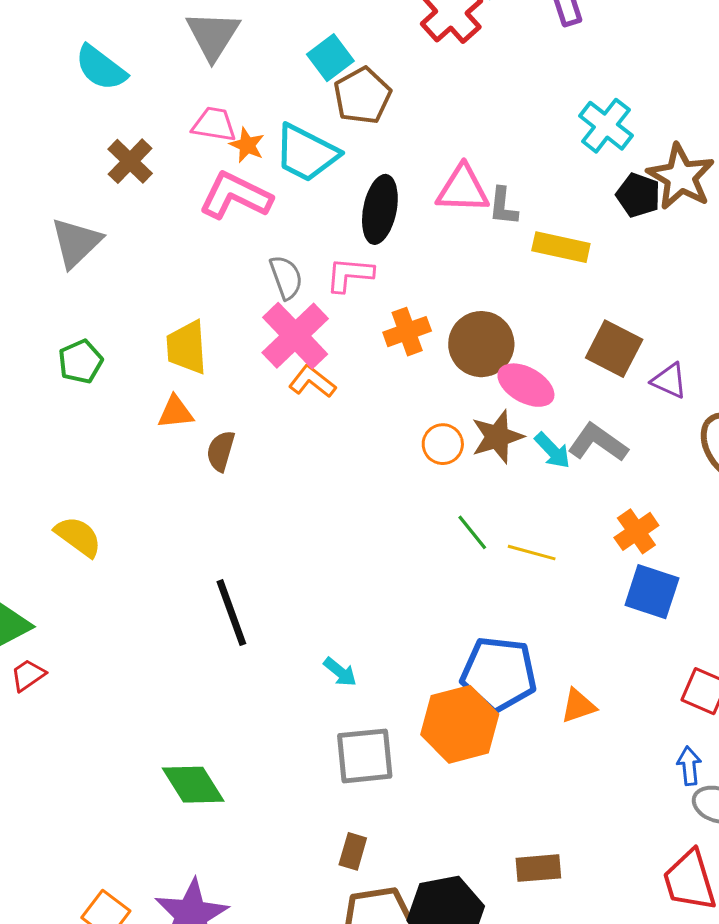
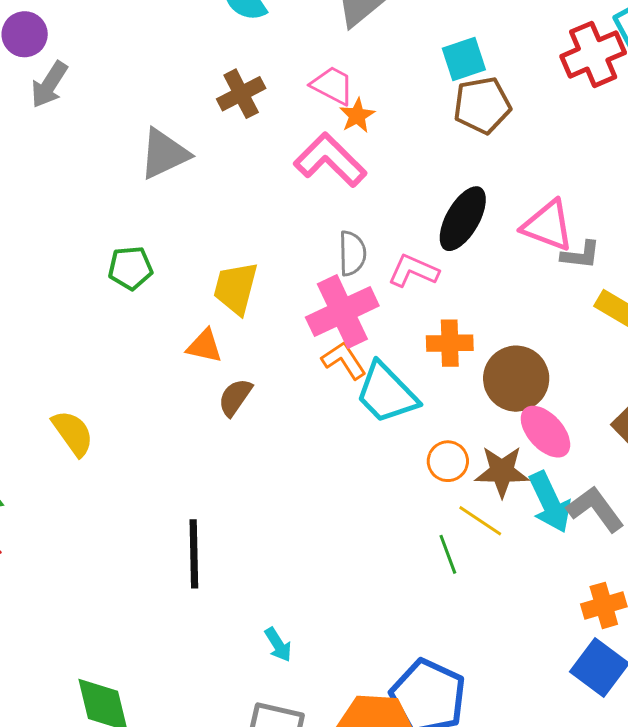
cyan trapezoid: (306, 153) -> (386, 393), moved
gray L-shape: (503, 206) -> (581, 255), turned -108
cyan arrow: (552, 451) -> (550, 502), size x1.5
yellow line: (532, 553) -> (480, 521), moved

